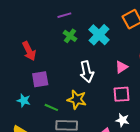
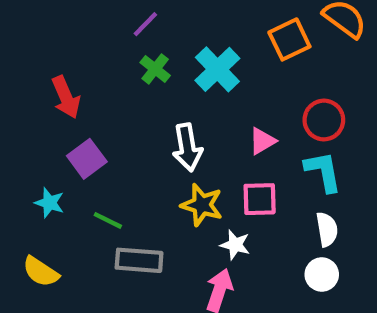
purple line: (64, 15) -> (145, 24), turned -32
purple square: (40, 79) -> (87, 159), turned -30
yellow star: (77, 100) -> (202, 205), moved
white star: (122, 120) -> (235, 245), moved

